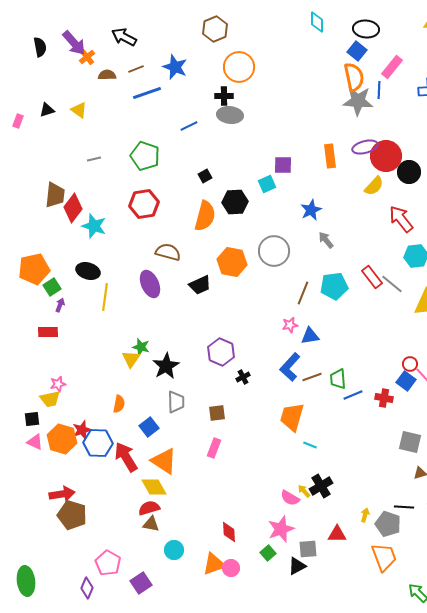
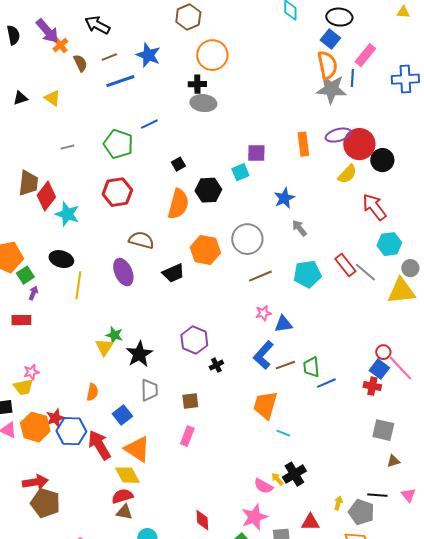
brown semicircle: (107, 75) -> (80, 63), turned 66
blue line: (189, 126) -> (149, 124), moved
brown line: (303, 293) -> (260, 276), moved, turned 45
red cross: (384, 398) -> (372, 386), moved

